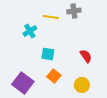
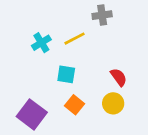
yellow line: (51, 17) -> (75, 39), moved, turned -35
yellow circle: (82, 85) -> (113, 103), moved

